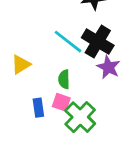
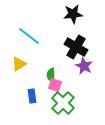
cyan line: (68, 42) -> (29, 36), moved
pink square: (61, 102) -> (55, 85), moved

